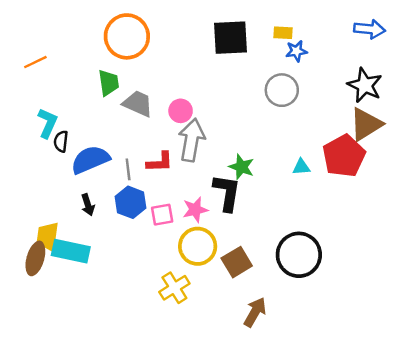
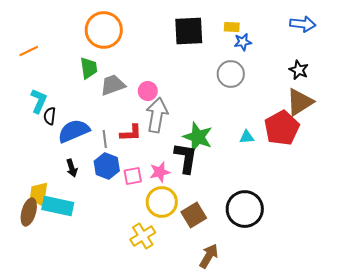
black star: (365, 85) -> (299, 70), size x0.7
gray trapezoid: (138, 104) -> (113, 85), turned -44
green star: (242, 167) -> (198, 137), size x1.4

